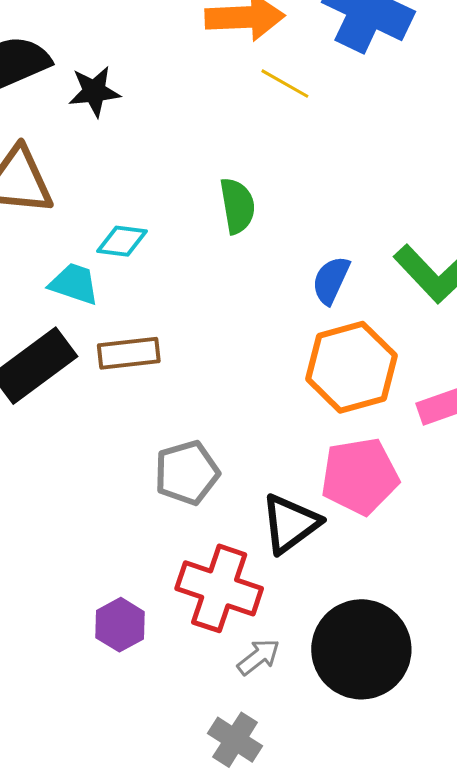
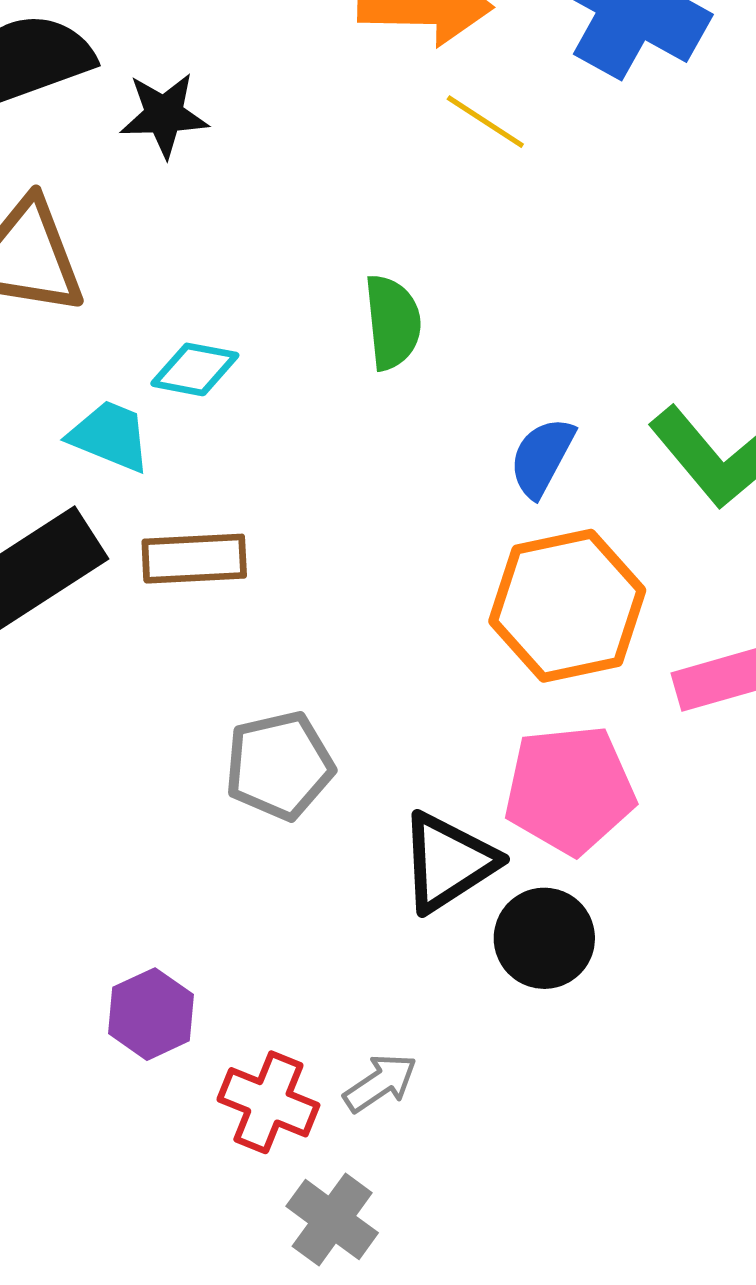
red cross: (219, 588) -> (268, 1102), moved, size x0.7
black circle: (361, 649) -> (544, 938), moved, size x0.6

